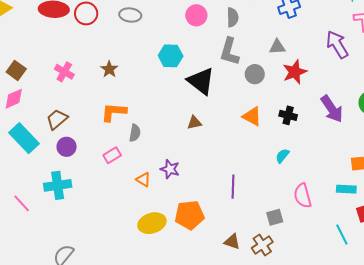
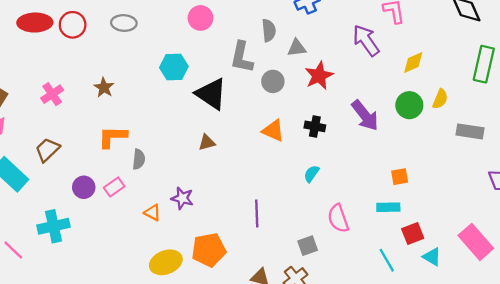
gray semicircle: (233, 17) -> (269, 30), moved
pink cross: (64, 72) -> (52, 94), turned 30
purple circle: (67, 147) -> (84, 187), moved

